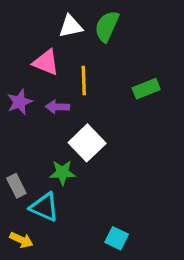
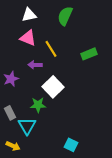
white triangle: (71, 26) -> (29, 15), moved
yellow line: (84, 81) -> (51, 49), turned -30
purple star: (20, 102) -> (11, 79), moved
cyan triangle: (44, 207) -> (27, 126), turned 36

